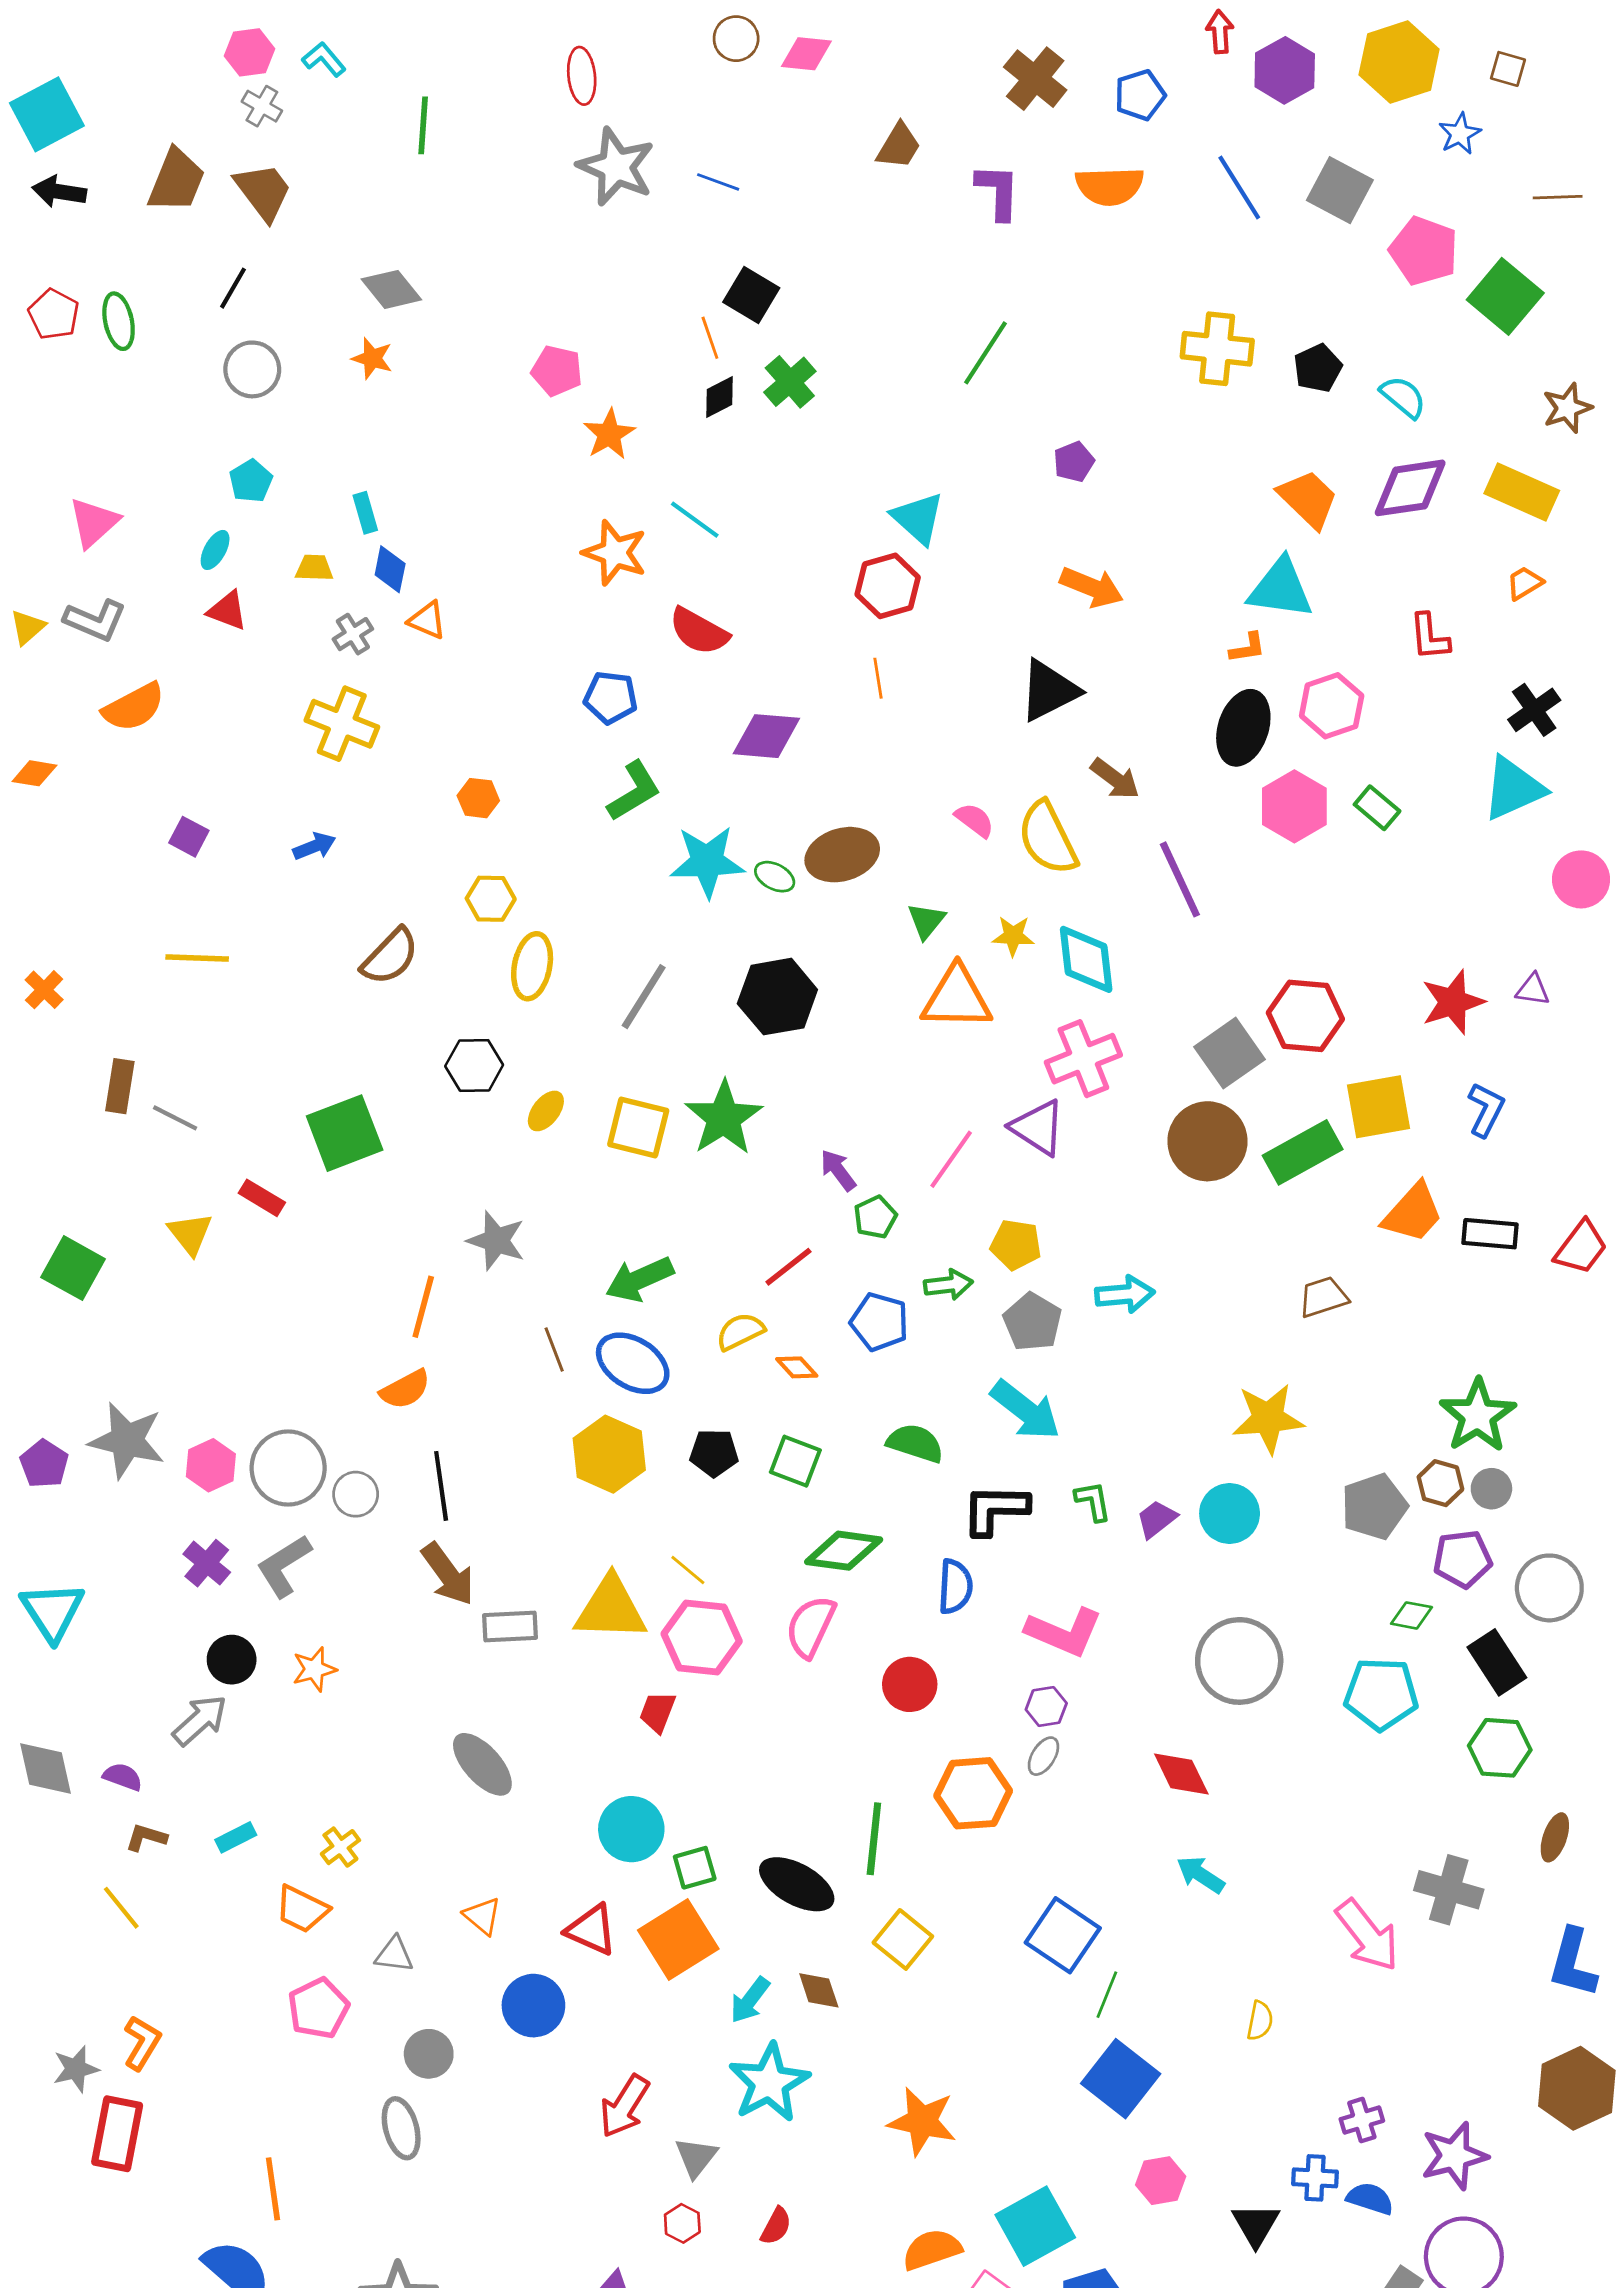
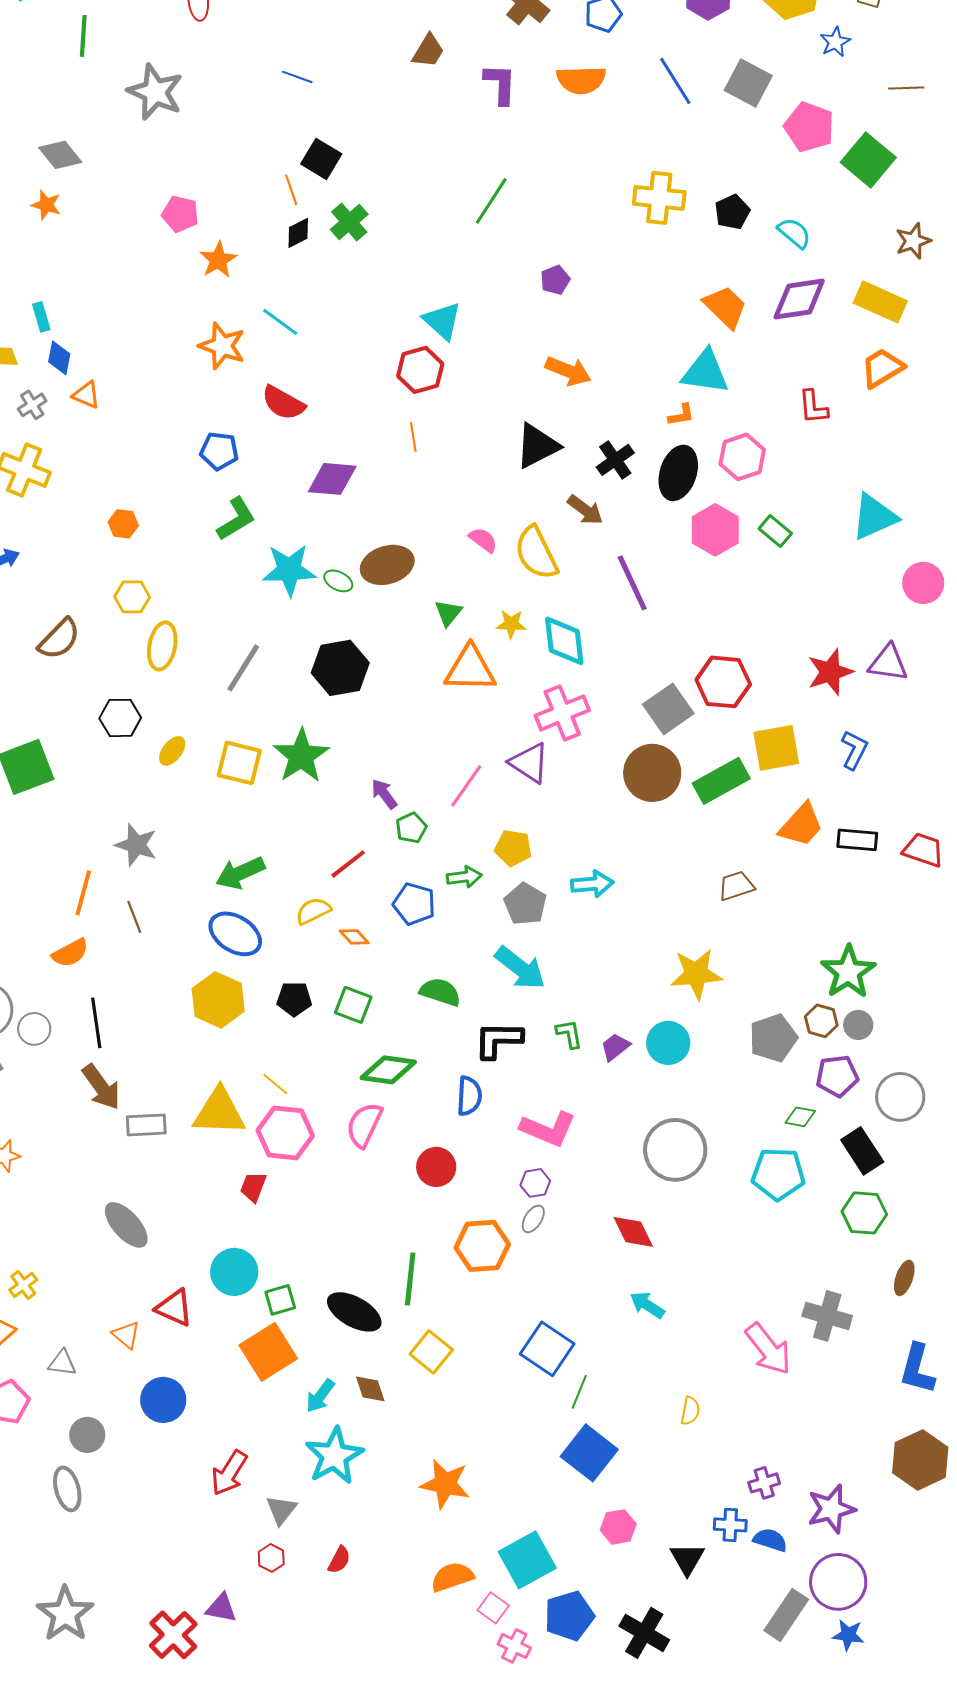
gray star: (616, 167) -> (155, 92), moved
orange trapezoid: (1525, 583) -> (882, 368), size x1.6
black cross: (1534, 710) -> (615, 460), moved
purple triangle: (1533, 990) -> (888, 663), size x1.6
red trapezoid: (1581, 1247) -> (923, 850), turned -108
brown line: (554, 1349) -> (134, 917), moved
red triangle: (591, 1930) -> (174, 1308), moved

